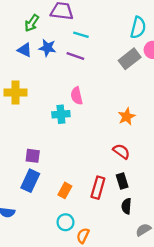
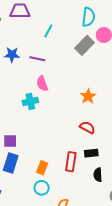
cyan line: (81, 35) -> (48, 31), moved, turned -72
blue star: (47, 48) -> (12, 55), moved
purple line: (75, 56) -> (37, 59), moved
black rectangle: (122, 181) -> (91, 153), turned -72
cyan circle: (65, 222) -> (42, 188), moved

